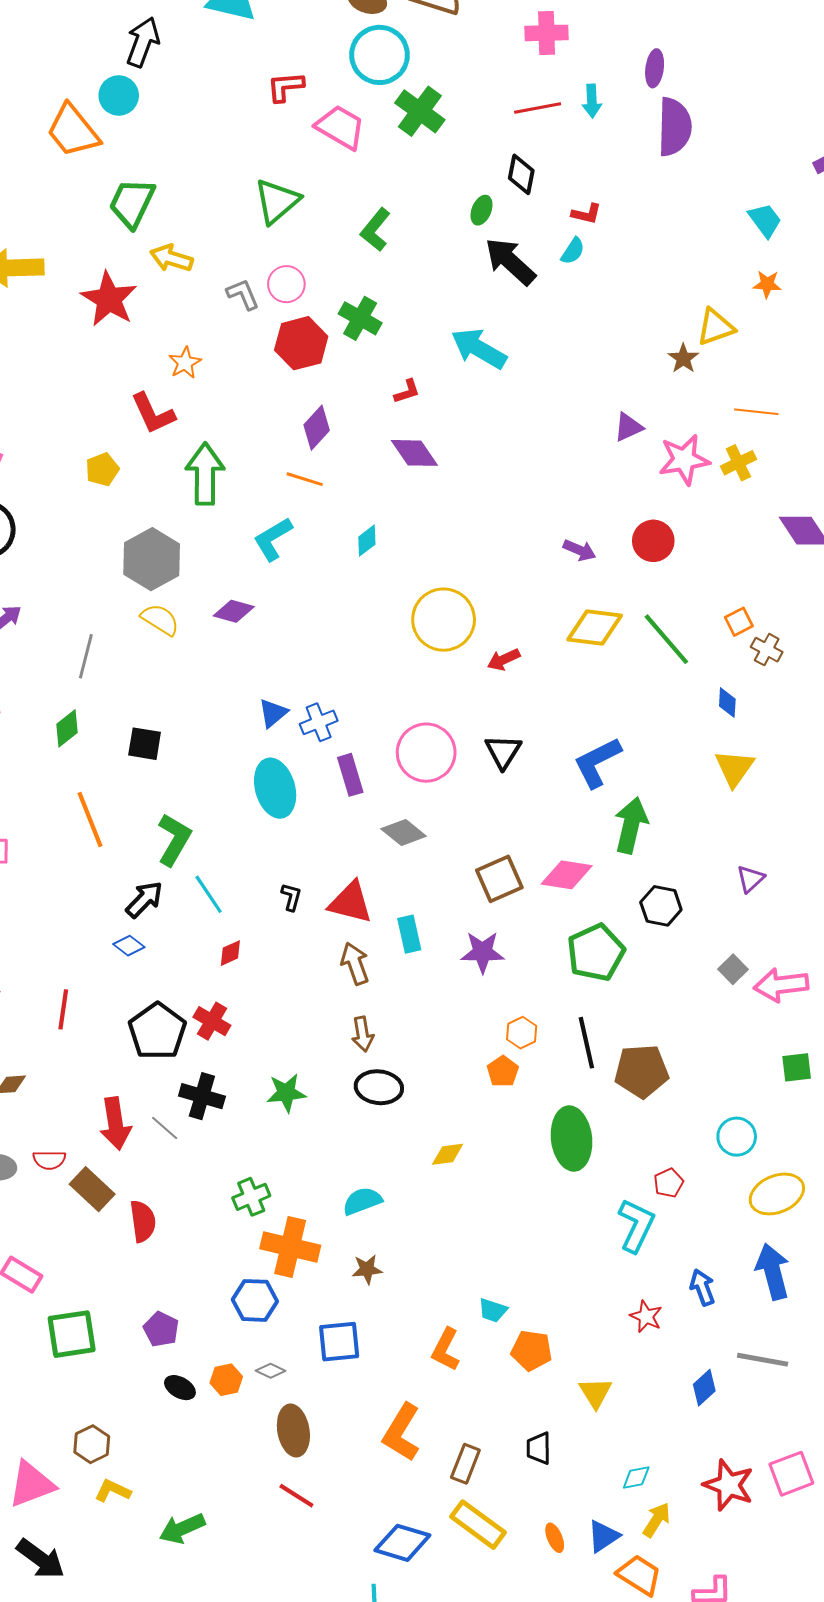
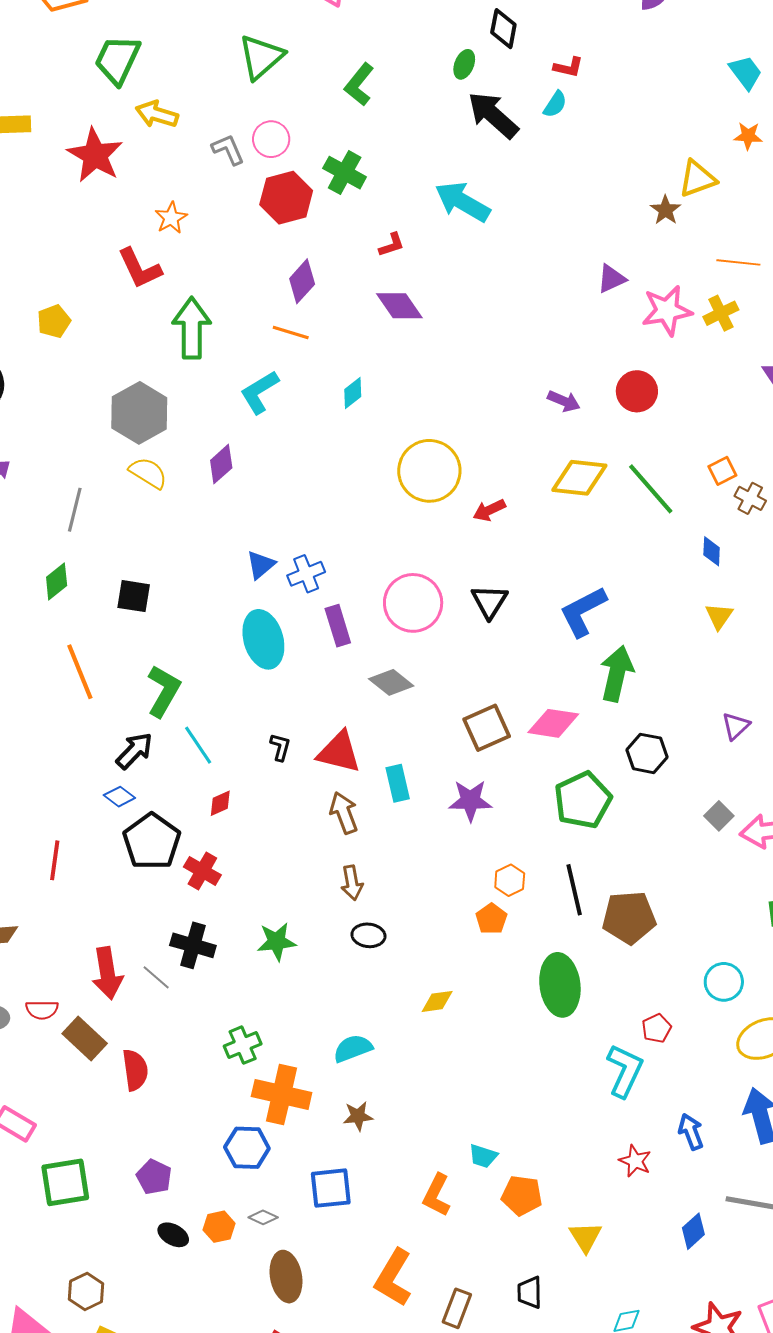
yellow pentagon: (102, 469) -> (54, 321), moved
purple diamond: (234, 611) -> (221, 464), turned -57
yellow triangle: (734, 768) -> (719, 616), size x0.7
black pentagon: (157, 1031) -> (152, 842), moved
black ellipse: (379, 1087) -> (368, 935), size x0.7

